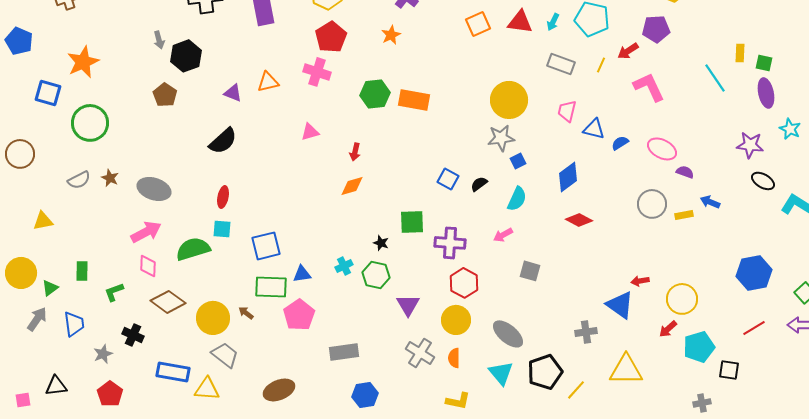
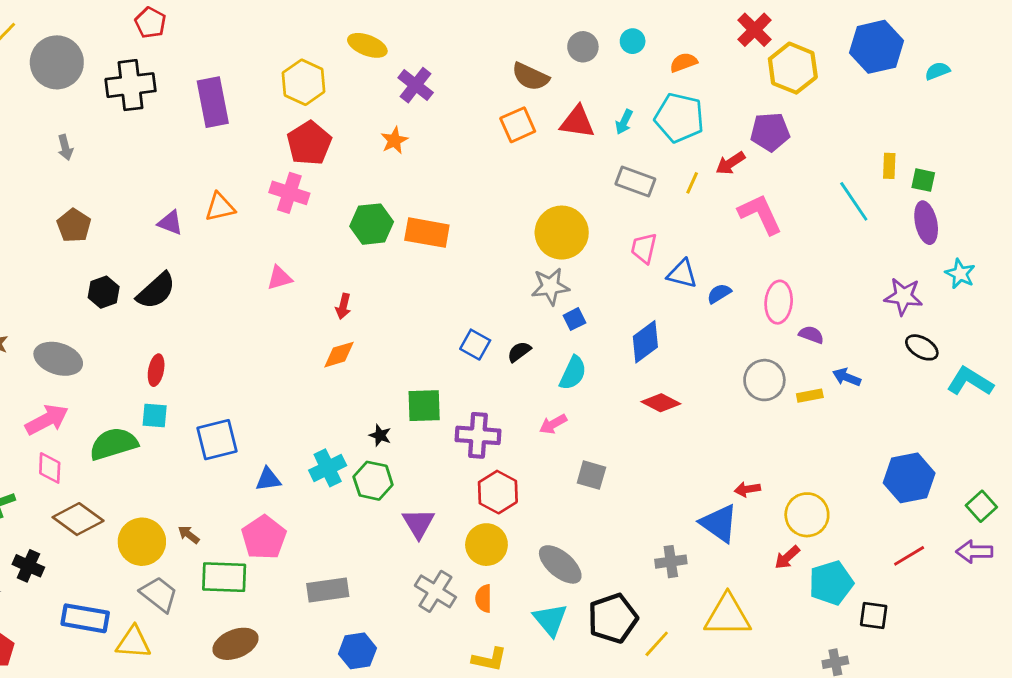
black hexagon: (186, 56) -> (104, 292), moved, size x0.7
pink ellipse: (662, 149) -> (779, 302), turned 68
cyan cross: (344, 266) -> (328, 468), size x1.4
green rectangle: (271, 287) -> (224, 577), moved

